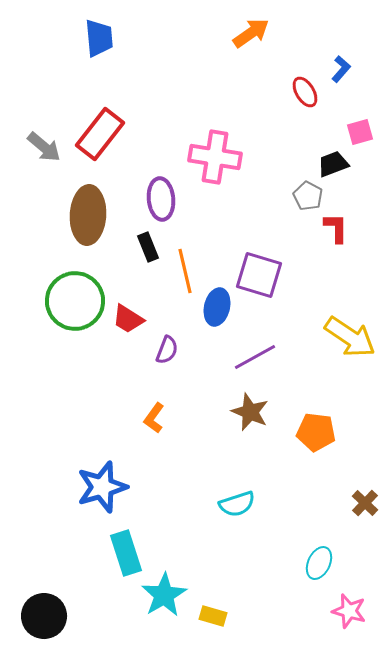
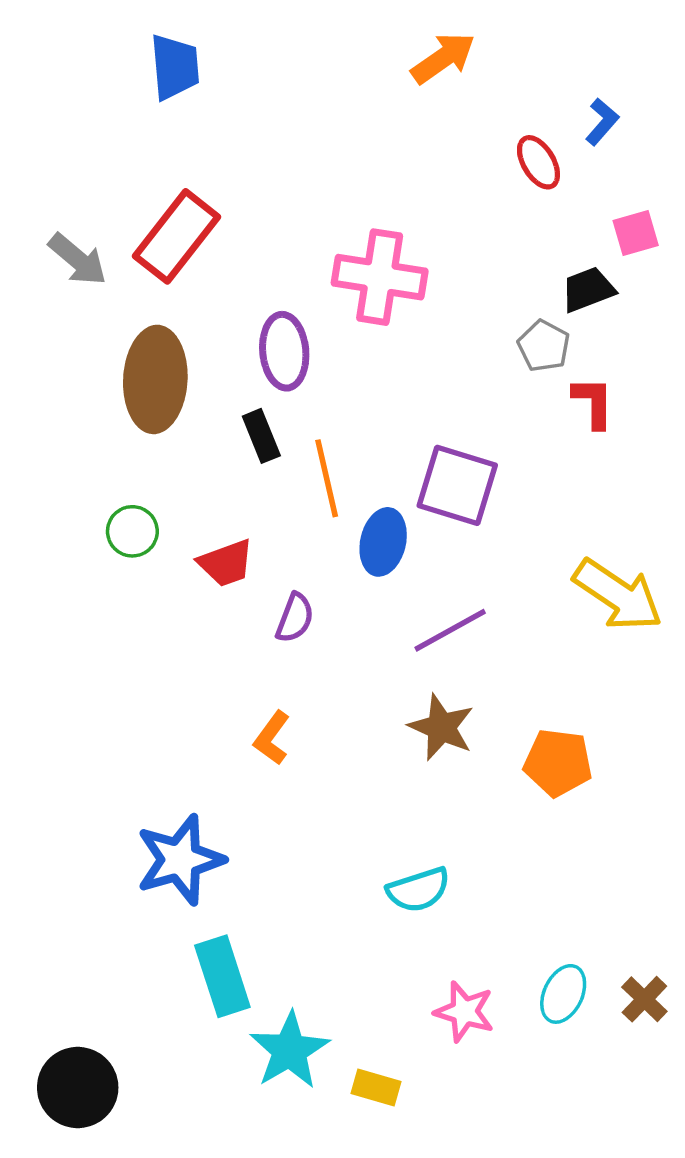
green circle: (75, 301) -> (132, 531), size x0.5
red trapezoid: (128, 319) -> (226, 563), turned -52
brown cross: (365, 503) -> (644, 999), moved
pink star: (349, 611) -> (464, 1012), moved

